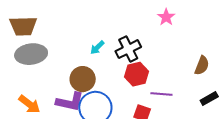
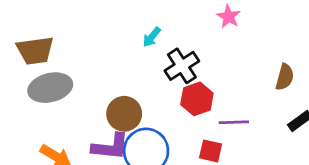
cyan arrow: (97, 48) -> (152, 37), moved

